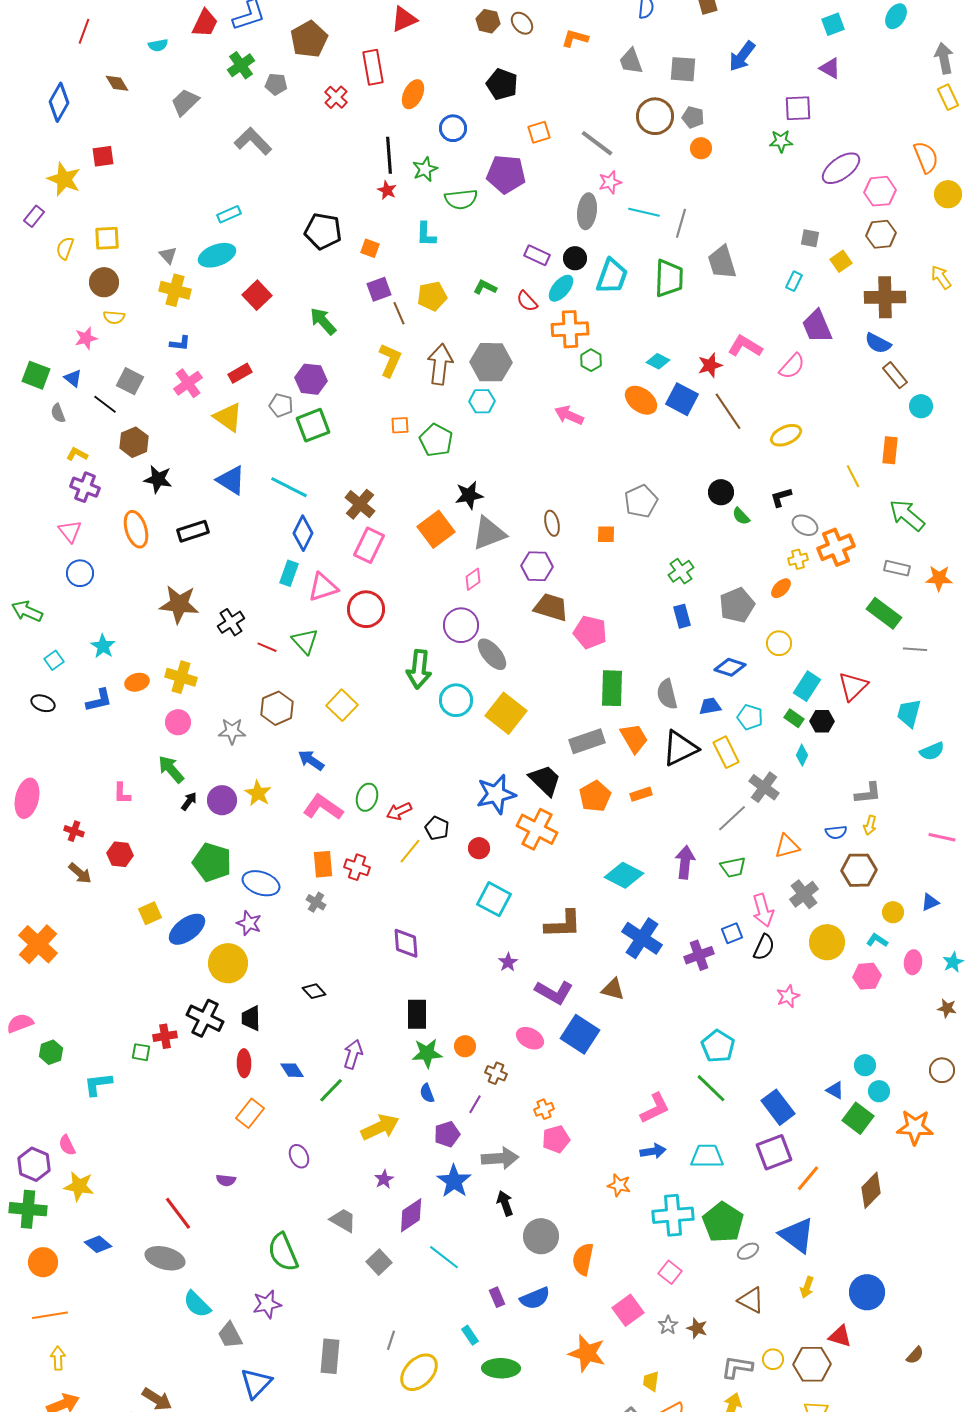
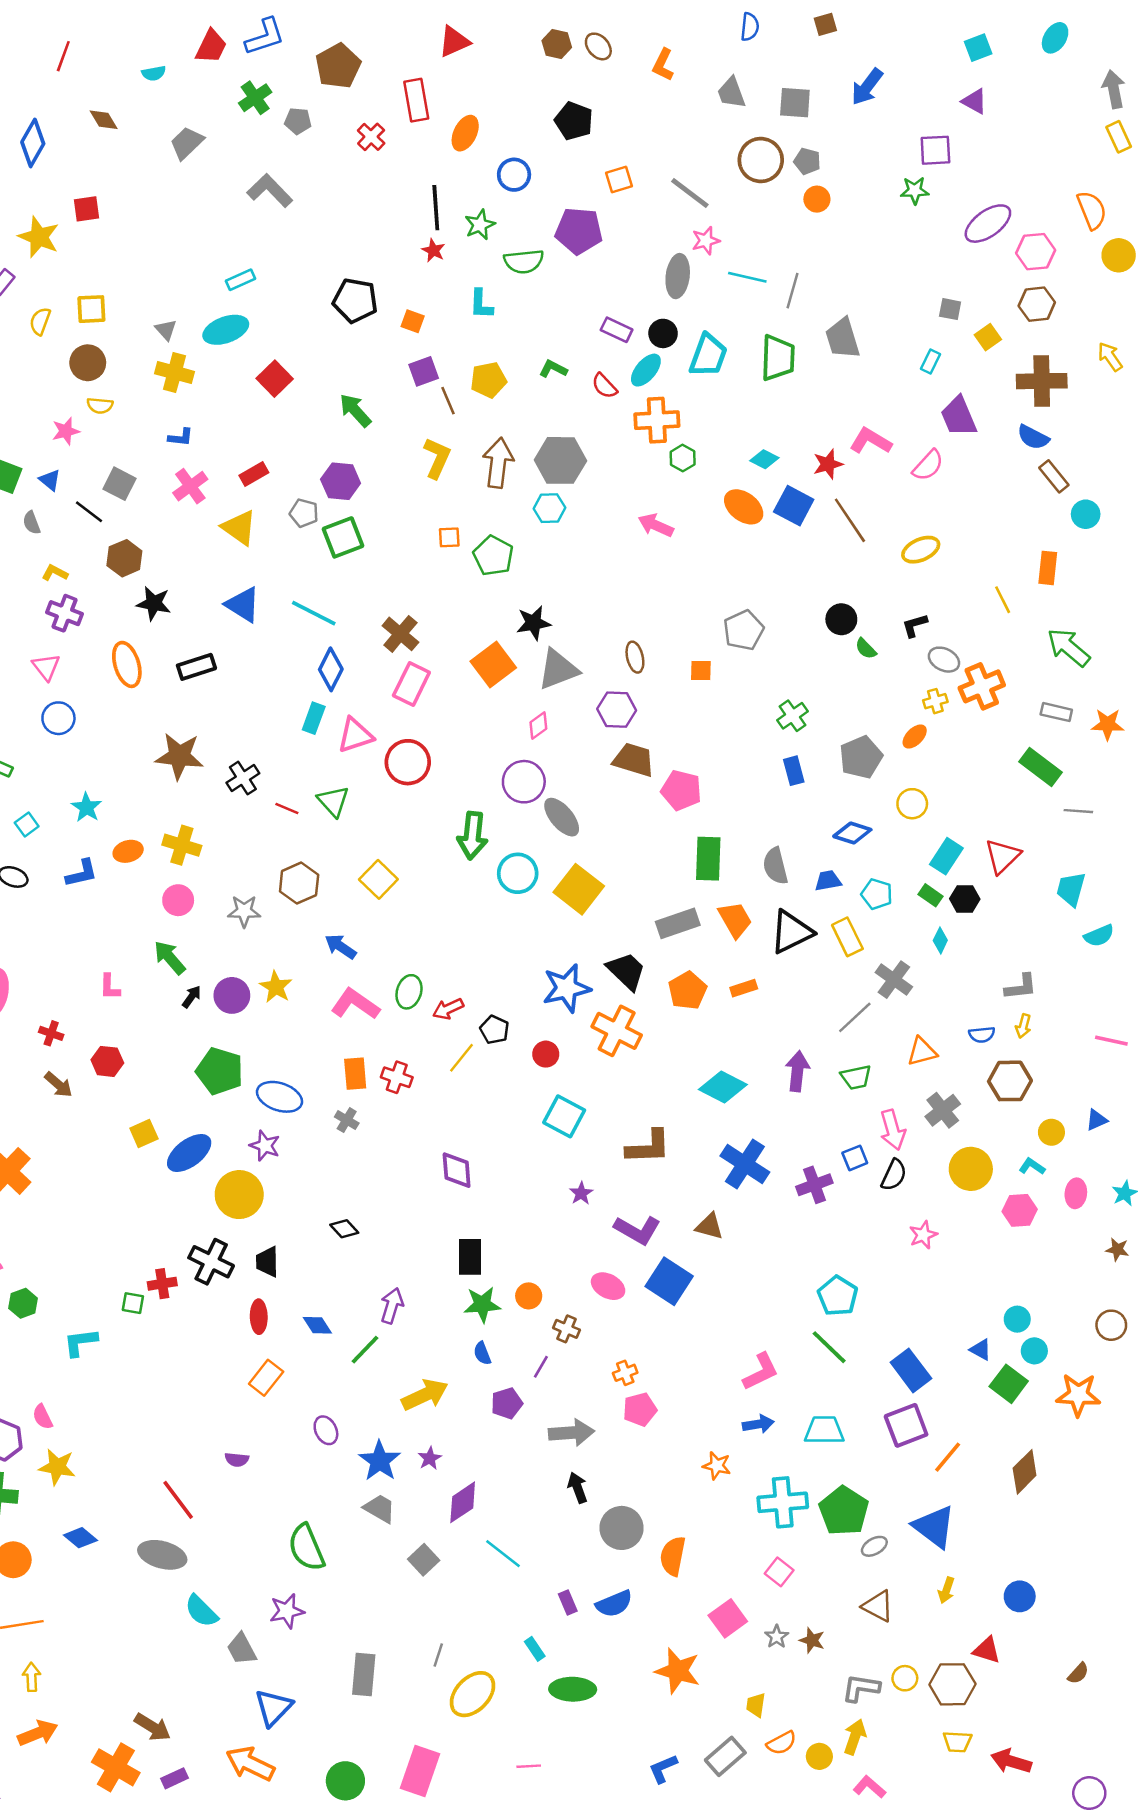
orange L-shape: (575, 38) -> (663, 65), turned -80
blue star: (454, 1181) -> (380, 1461), moved
blue circle: (867, 1292) -> (1020, 1596), size x0.7

